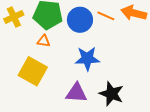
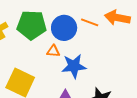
orange triangle: (44, 41) -> (53, 51), moved

